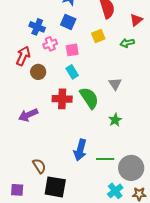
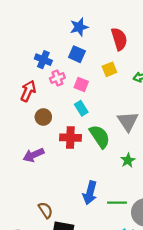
pink square: (72, 50) -> (81, 85), turned 32
brown circle: (38, 72) -> (43, 117), moved
gray triangle: (115, 84) -> (128, 121), size x1.5

